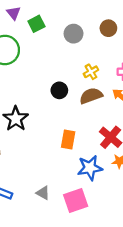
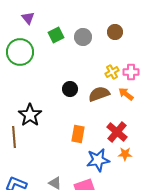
green square: (36, 24) -> (56, 35), moved
yellow cross: (91, 72) -> (112, 72), moved

